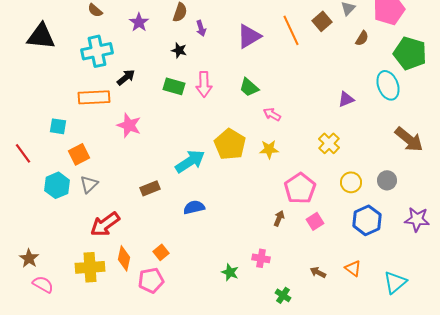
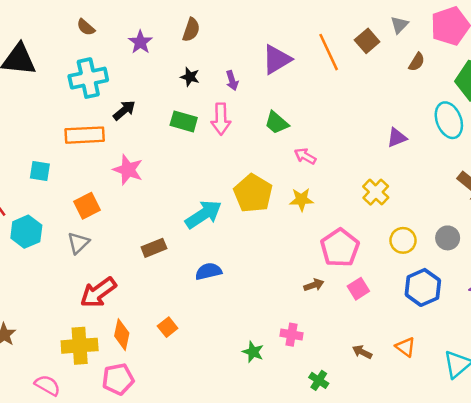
purple arrow: (201, 28) -> (232, 81), moved
orange square: (79, 154) -> (87, 206), moved
cyan hexagon: (57, 185) -> (26, 232), moved
brown arrow: (279, 218) -> (314, 285), turned 49
pink pentagon: (151, 280) -> (118, 379), moved
pink semicircle: (43, 284) -> (47, 385), moved

